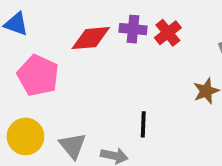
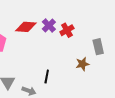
purple cross: (133, 29) -> (49, 25), turned 32

